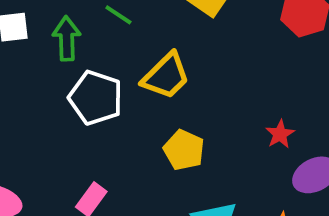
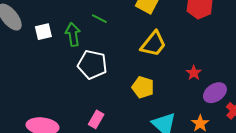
yellow trapezoid: (166, 76) -> (153, 44), moved

